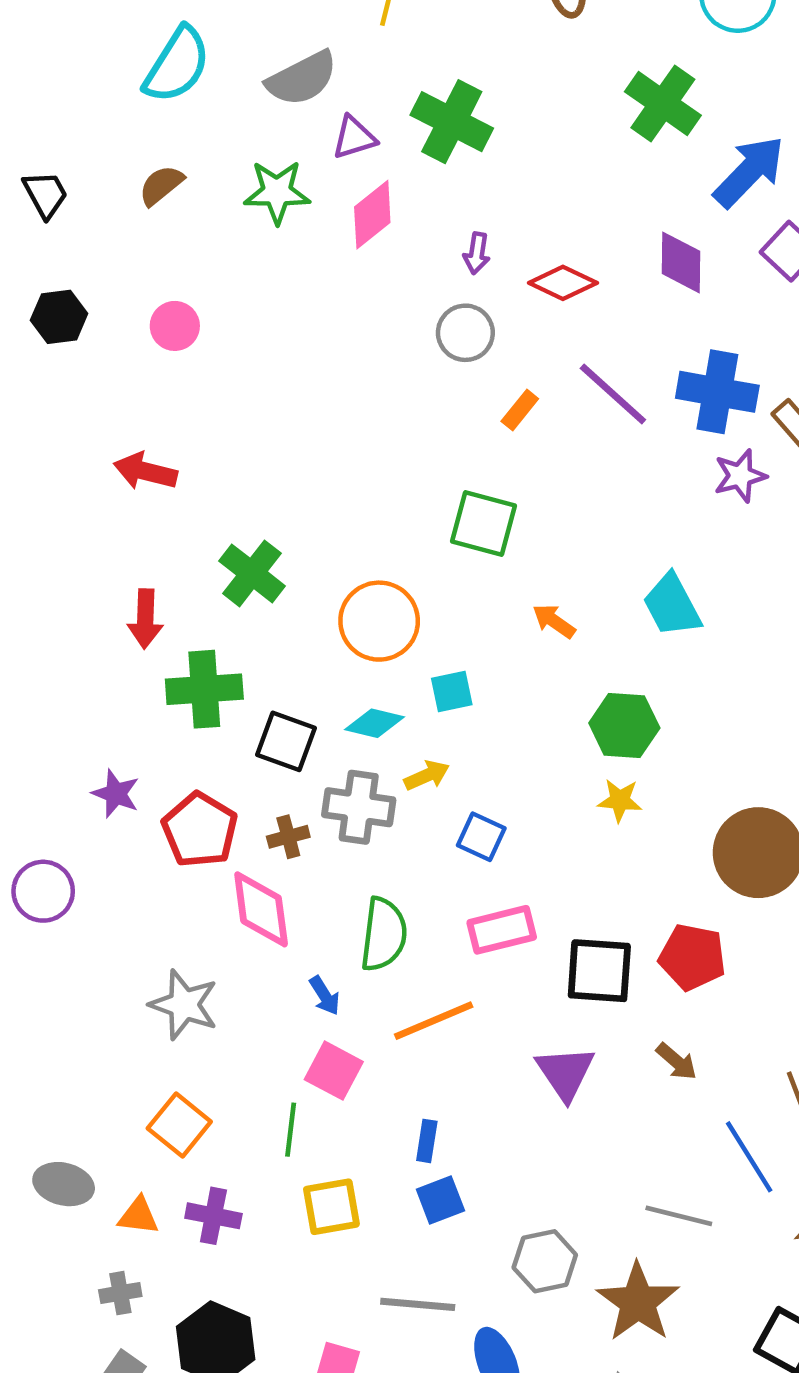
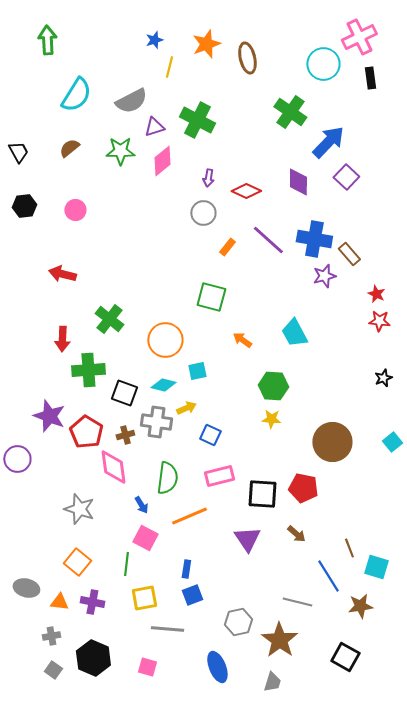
purple star: (116, 794) -> (49, 416), size x1.5
gray line: (418, 1304) -> (167, 629), moved

